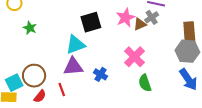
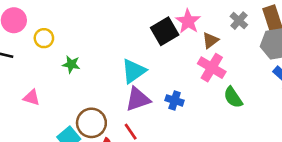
gray cross: (152, 17) -> (239, 21), moved
black square: (91, 22) -> (165, 31), moved
brown triangle: (140, 24) -> (210, 40), moved

